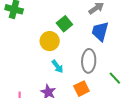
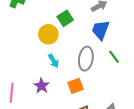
green line: (115, 78) -> (114, 57), moved

